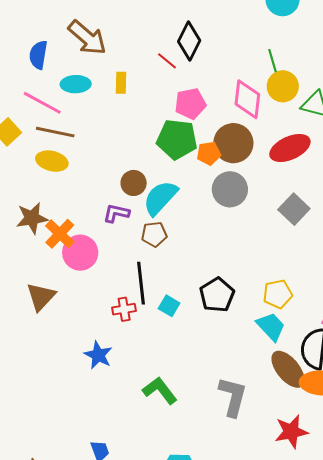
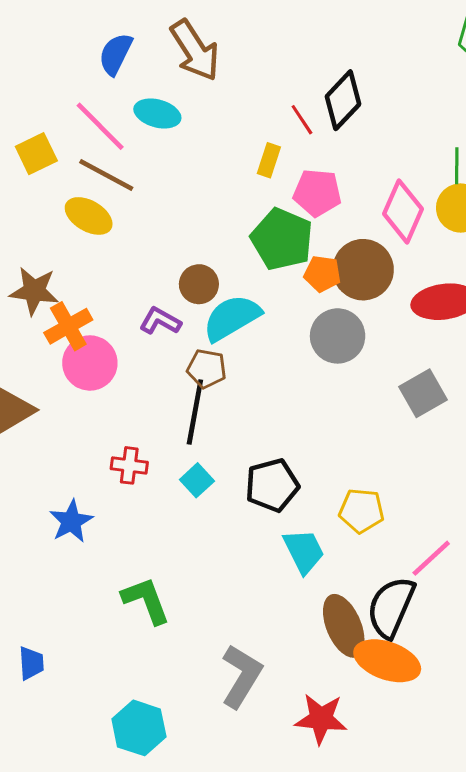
yellow rectangle: (121, 83) -> (269, 160), moved
black line: (141, 283) -> (195, 412), moved
cyan trapezoid: (271, 326) -> (304, 551), moved
gray L-shape: (233, 397) -> (241, 676), moved

